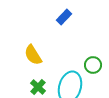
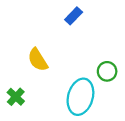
green cross: (38, 87) -> (16, 97), moved

